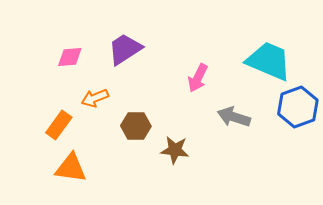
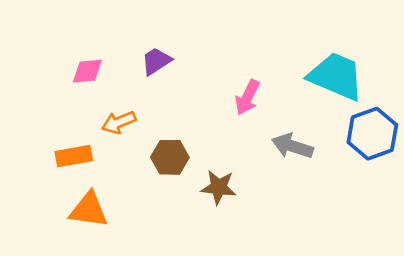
purple trapezoid: (125, 49) -> (156, 61), size x0.7
orange rectangle: (59, 125) -> (74, 156), turned 44

